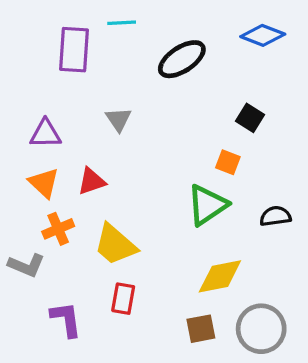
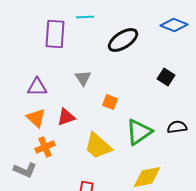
orange square: (228, 162) -> (110, 102), moved
black semicircle: (275, 216) -> (177, 127), moved
yellow trapezoid: (115, 245) -> (98, 146), moved

